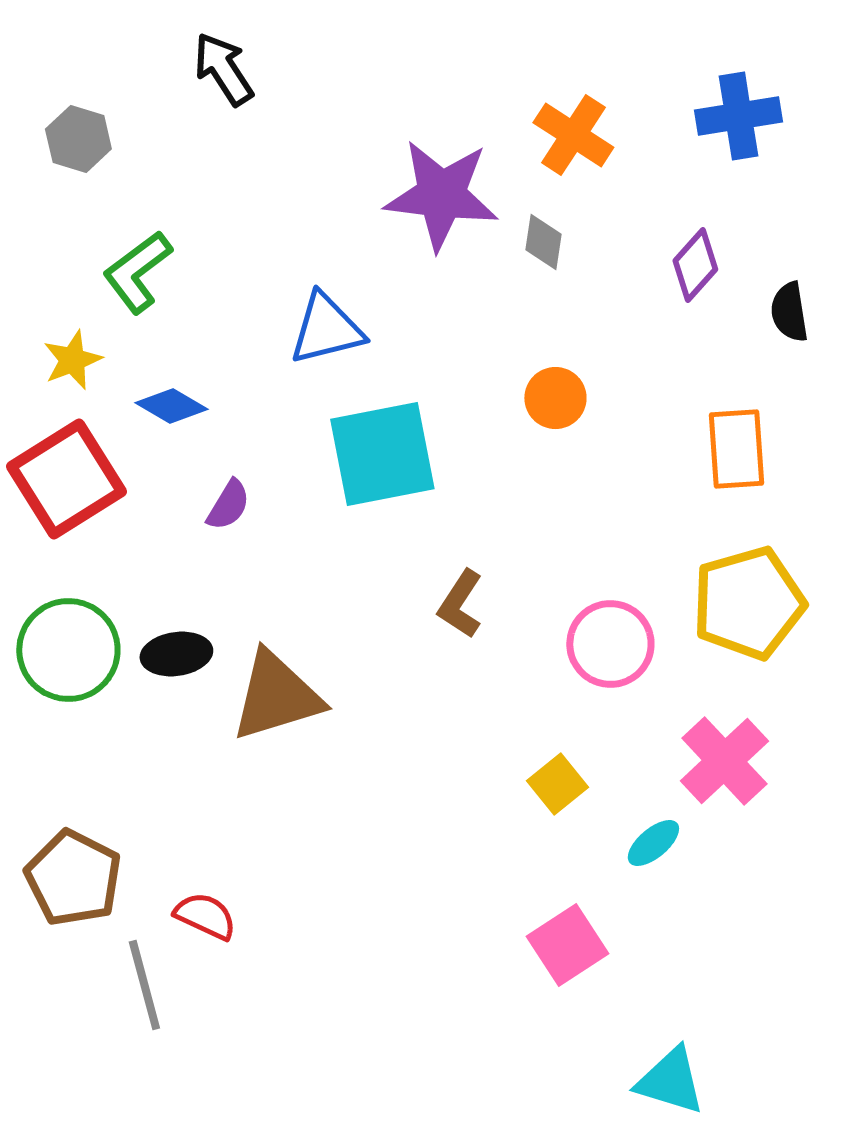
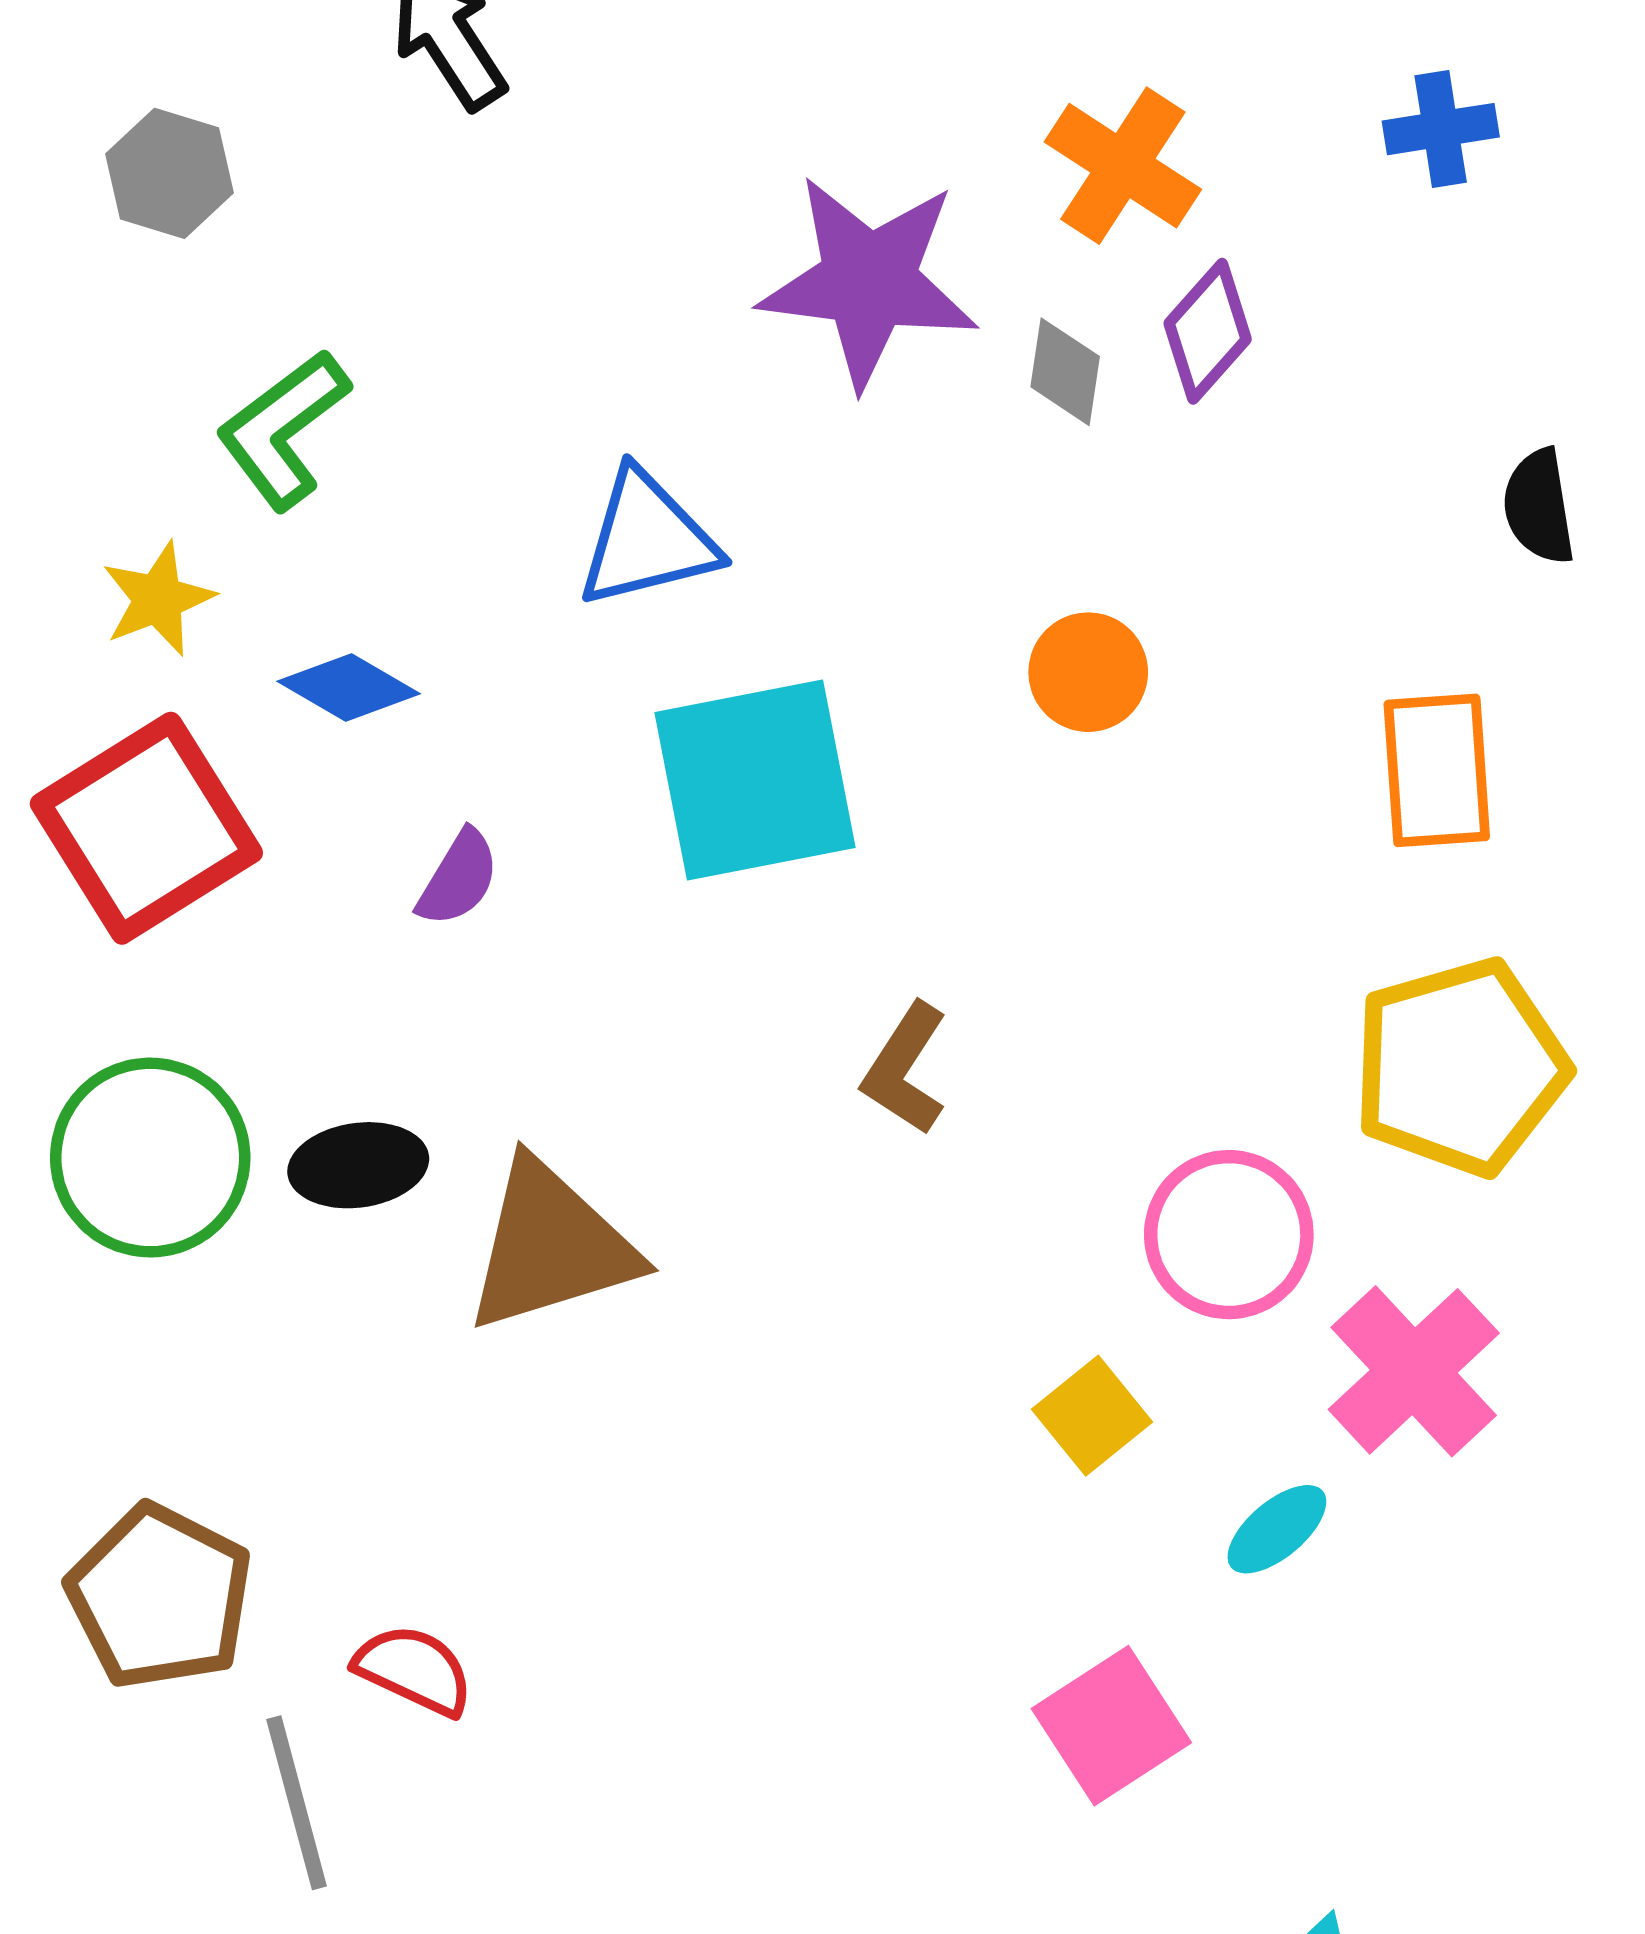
blue cross: (738, 116) -> (1441, 129), size x0.7
purple diamond: (695, 265) -> (1208, 331), moved
pink circle: (610, 644) -> (1229, 1235), moved

